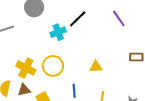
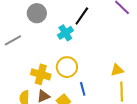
yellow triangle: (96, 67) -> (117, 70), moved
blue line: (74, 91) -> (83, 89), moved

